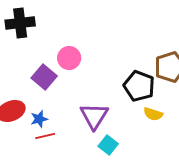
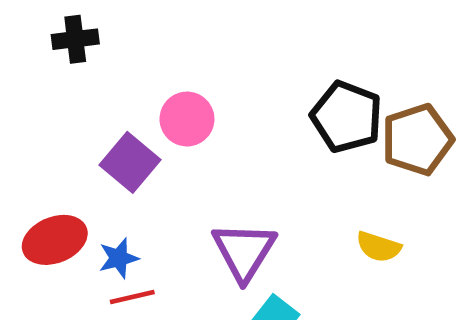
black cross: (20, 23) -> (75, 39), size x0.7
black pentagon: (139, 86) -> (347, 117), moved

